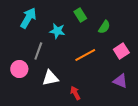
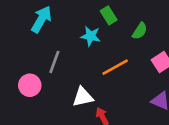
cyan star: (57, 31) -> (91, 36), moved
white triangle: (50, 78) -> (83, 97), moved

